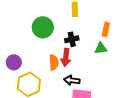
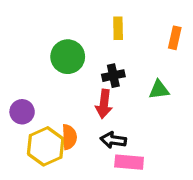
orange rectangle: (106, 29) -> (175, 38), moved
orange semicircle: (54, 62) -> (69, 137), moved

